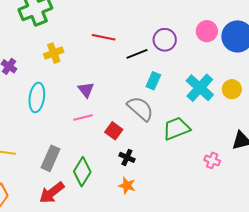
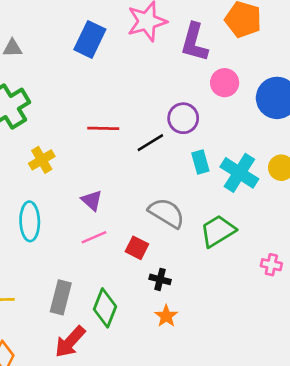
pink circle: (207, 31) -> (225, 83), moved
cyan rectangle: (153, 81) -> (200, 162), moved, turned -30
orange star: (127, 186) -> (166, 316), turned 30

